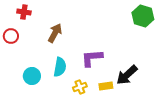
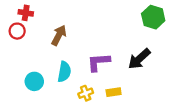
red circle: (11, 36) -> (17, 31), moved
black arrow: (127, 75) -> (139, 59), moved

